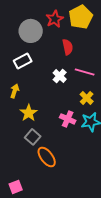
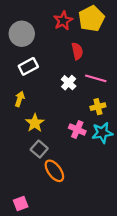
gray circle: (31, 31) -> (22, 34), moved
yellow cross: (87, 98) -> (98, 107), turned 32

